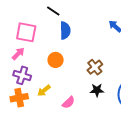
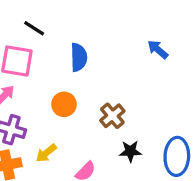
black line: (53, 11) -> (34, 28), moved
brown cross: (95, 67) -> (112, 116), moved

